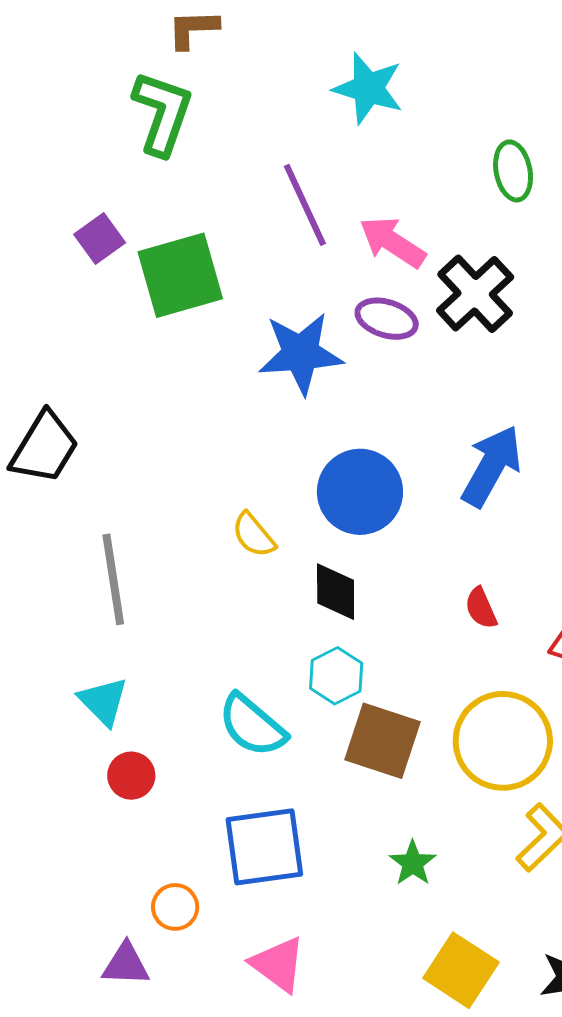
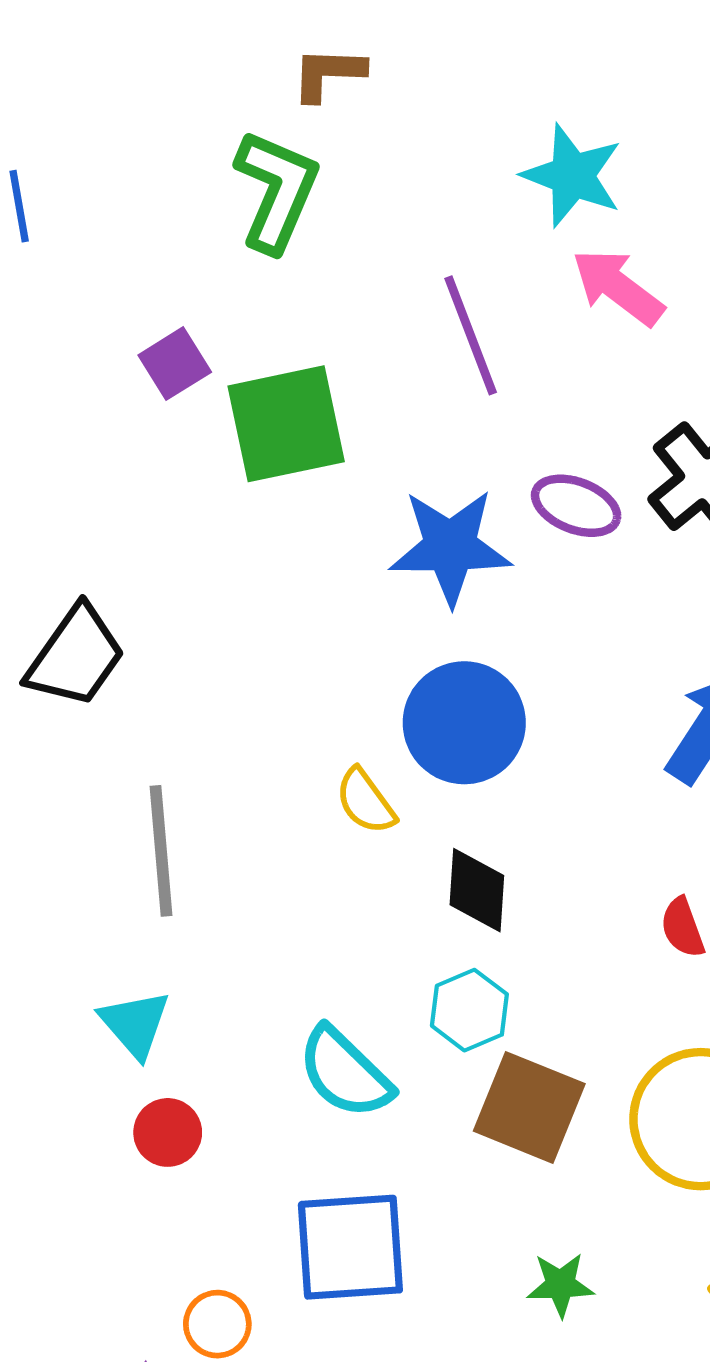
pink arrow: (393, 242) -> (618, 287), moved
blue circle: (360, 492) -> (464, 723), moved
green star: (413, 863) -> (560, 1285), turned 30

